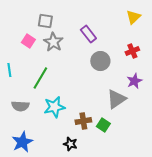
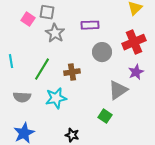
purple rectangle: (88, 34) -> (90, 25), turned -54
pink square: (28, 41) -> (28, 19), moved
red cross: (132, 51) -> (134, 42), size x1.6
brown cross: (83, 121) -> (72, 72), moved

